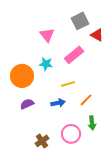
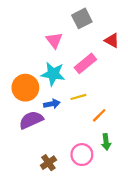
gray square: (80, 21) -> (82, 18), moved
cyan star: (46, 64) -> (53, 74), size x1.5
blue arrow: (58, 103) -> (52, 104), moved
purple semicircle: (27, 104) -> (31, 120), size x1.5

